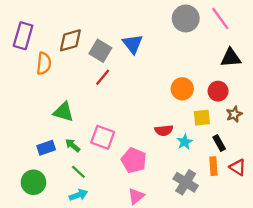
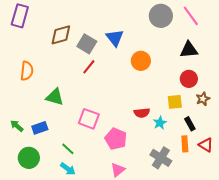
purple rectangle: (23, 36) -> (20, 16), moved
black triangle: (231, 58) -> (189, 50), moved
orange semicircle: (44, 63) -> (27, 71), moved
orange circle: (182, 89) -> (141, 61), moved
green arrow: (73, 145) -> (17, 126), moved
cyan arrow: (78, 195) -> (68, 169), turned 56

